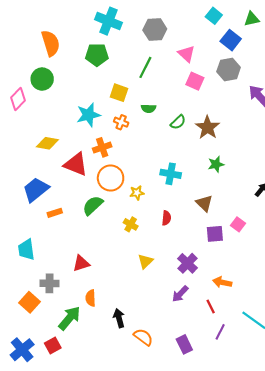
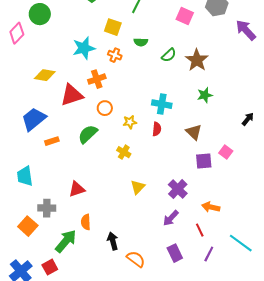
red triangle: (76, 164) -> (72, 95), turned -40
orange circle: (111, 178) -> (105, 108), size x0.6
red semicircle: (166, 218) -> (157, 129), moved
purple rectangle: (184, 344) -> (175, 253), moved

